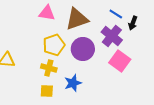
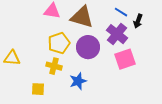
brown triangle: (77, 19) -> (82, 17), turned 35
pink square: (120, 61) -> (125, 59), turned 35
yellow square: (47, 91) -> (38, 89), moved

